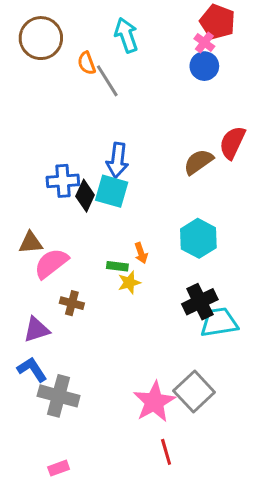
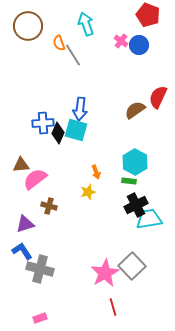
pink cross: (204, 42) -> (121, 41), moved
green rectangle: (117, 266) -> (129, 181), moved

